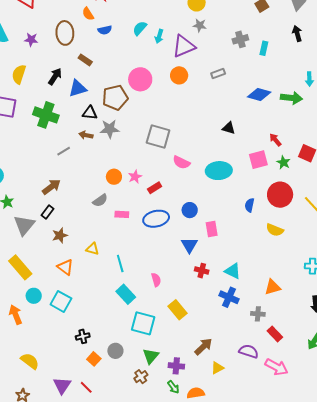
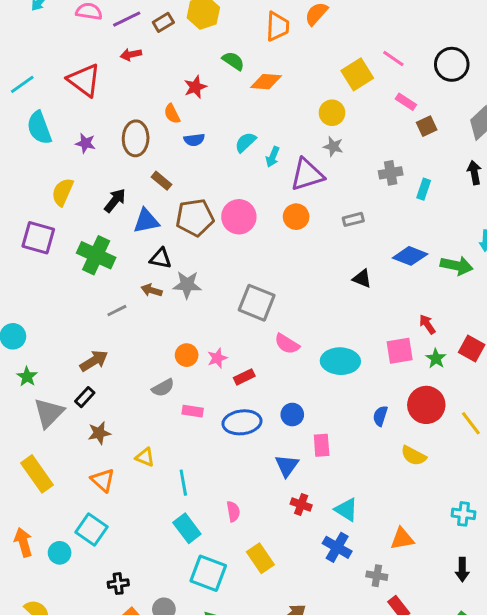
brown pentagon: (115, 98) -> (195, 218), moved
black triangle: (229, 128) -> (362, 279), moved
cyan circle: (34, 296) -> (60, 553), moved

